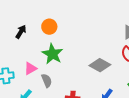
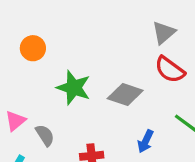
green star: (52, 54) -> (74, 88), moved

